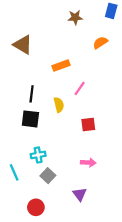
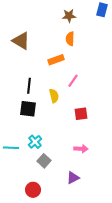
orange semicircle: (100, 43) -> (70, 39), moved, turned -56
cyan cross: (38, 155) -> (35, 142), turned -32
cyan line: (14, 172) -> (11, 148), moved, turned -63
purple triangle: (80, 194) -> (73, 178), turned 40

